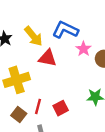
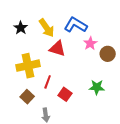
red line: (38, 106) -> (48, 82), moved
red square: (61, 108) -> (65, 94), turned -32

